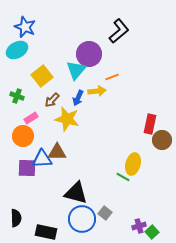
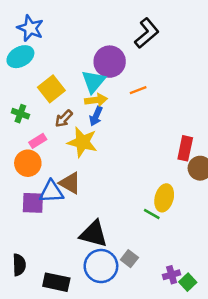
yellow arrow: (97, 91) -> (96, 100), moved
brown triangle: (57, 152) -> (70, 183), turned 30

